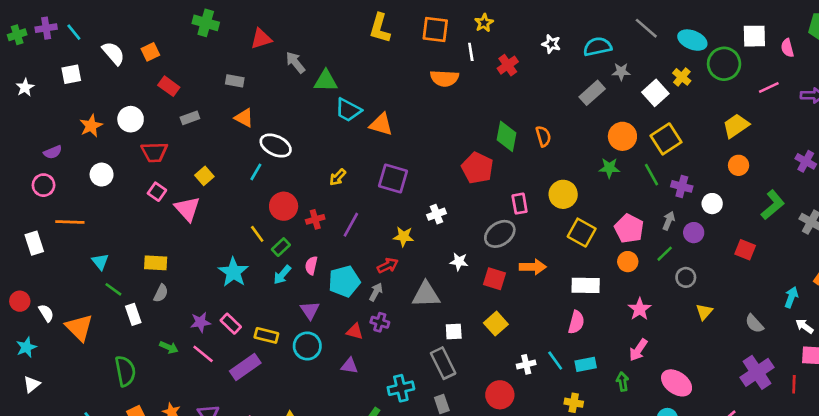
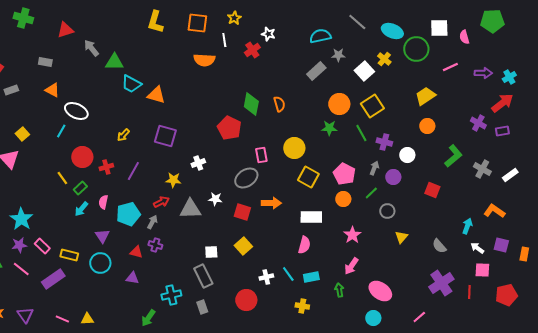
white star: (551, 44) -> (268, 34), moved
cyan star: (233, 272) -> (21, 219), moved
gray triangle: (426, 295) -> (190, 209), moved

